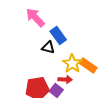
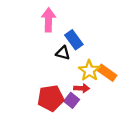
pink arrow: (35, 18) -> (49, 20), turned 45

